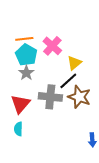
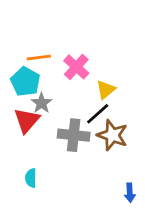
cyan pentagon: (26, 55) -> (25, 82), moved
red triangle: (20, 104) -> (27, 120), moved

